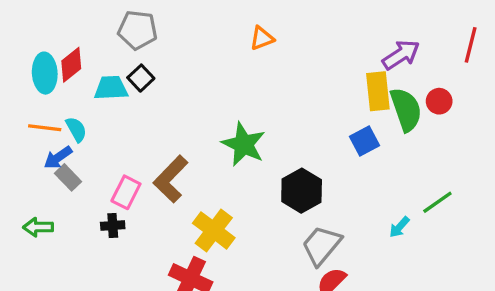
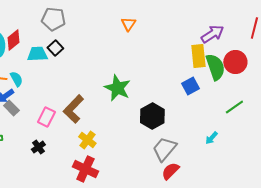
orange triangle: (262, 38) -> (128, 24), turned -35
red circle: (439, 101) -> (235, 62), size x1.5
green line: (437, 202) -> (234, 107), moved
black cross: (113, 225) -> (38, 147), moved, turned -32
yellow cross: (214, 230) -> (87, 140), moved, size x0.7

